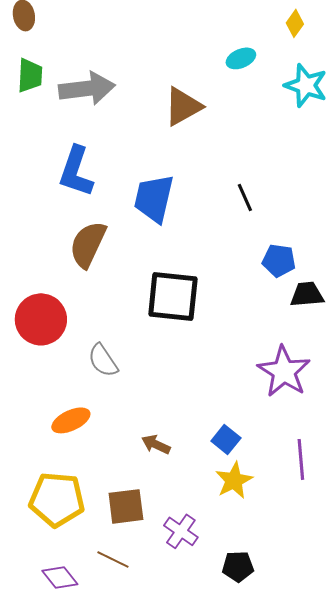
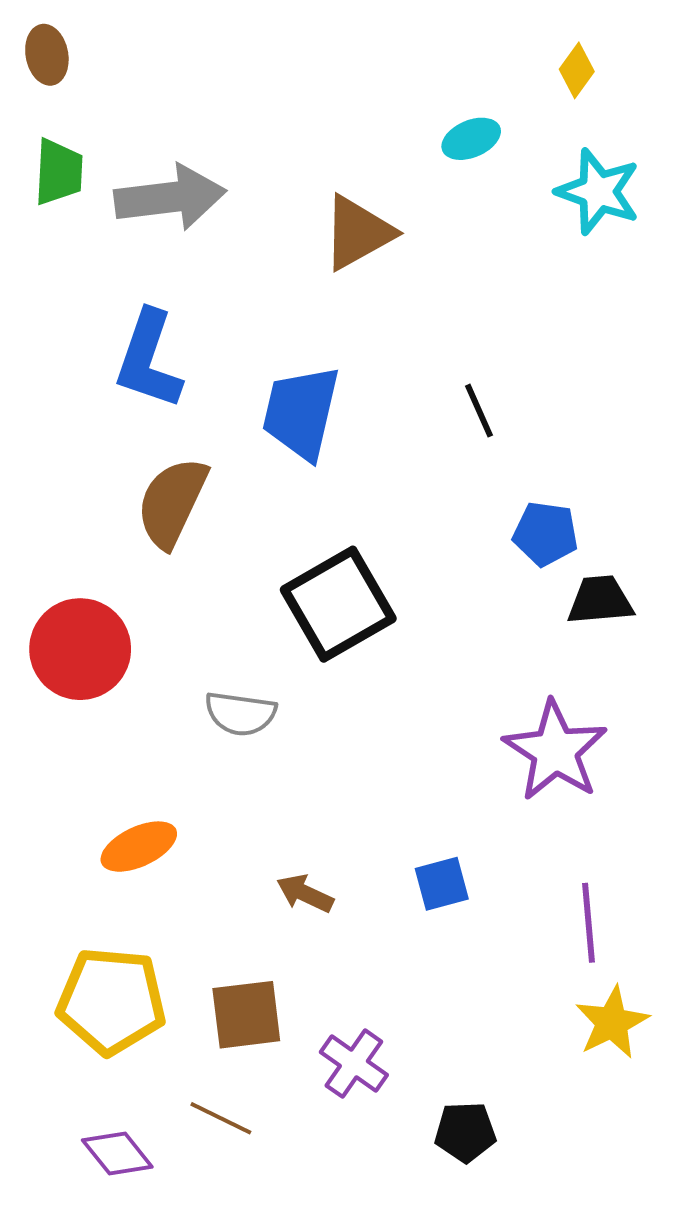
black square: (173, 296) -> (338, 604), turned -36
gray semicircle: (103, 360) -> (240, 714), moved, turned -48
blue square: (226, 439) -> (442, 884), turned 36
yellow star: (234, 480) -> (612, 1022), moved

